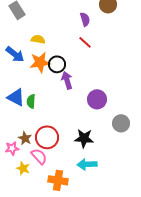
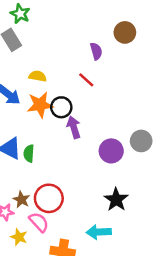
red line: (85, 42) -> (86, 80), moved
gray circle: (121, 123) -> (141, 141), moved
black star: (84, 138) -> (116, 200), moved, turned 30

